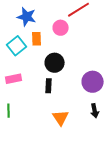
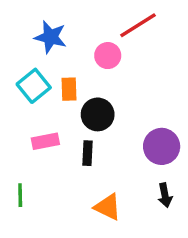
orange rectangle: (37, 39) -> (69, 89), moved
pink rectangle: (14, 79) -> (45, 141), moved
orange triangle: (61, 118) -> (108, 207), turned -30

